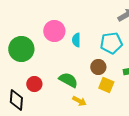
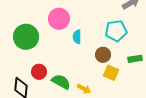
cyan semicircle: (76, 40) -> (77, 37), moved
green semicircle: (68, 80) -> (61, 82), moved

